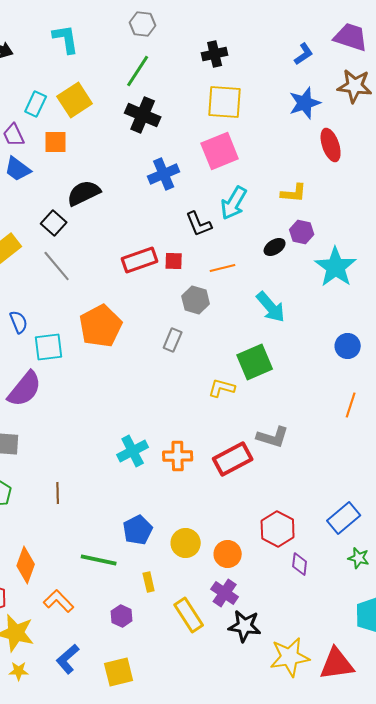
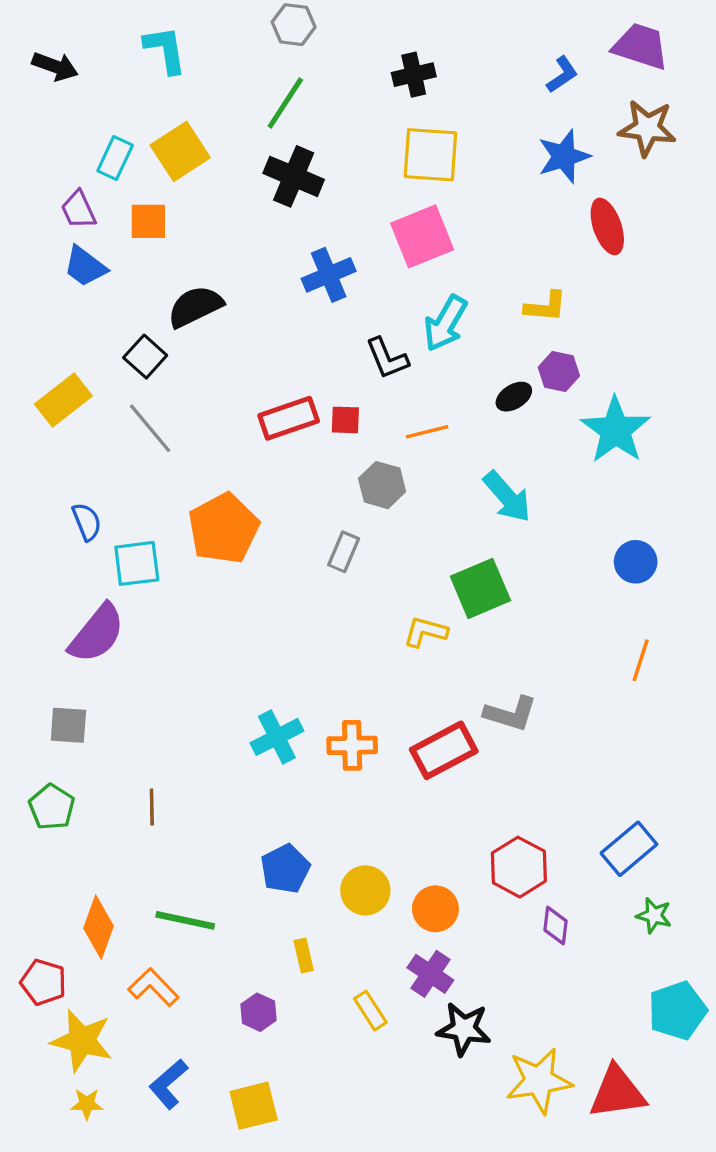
green line: (99, 560) -> (185, 920), moved
yellow rectangle: (189, 615) -> (370, 1011), size x0.7

